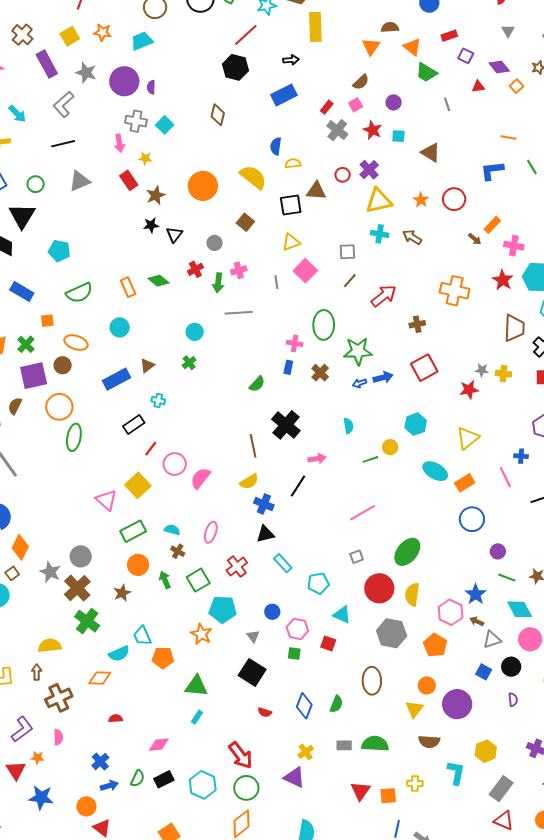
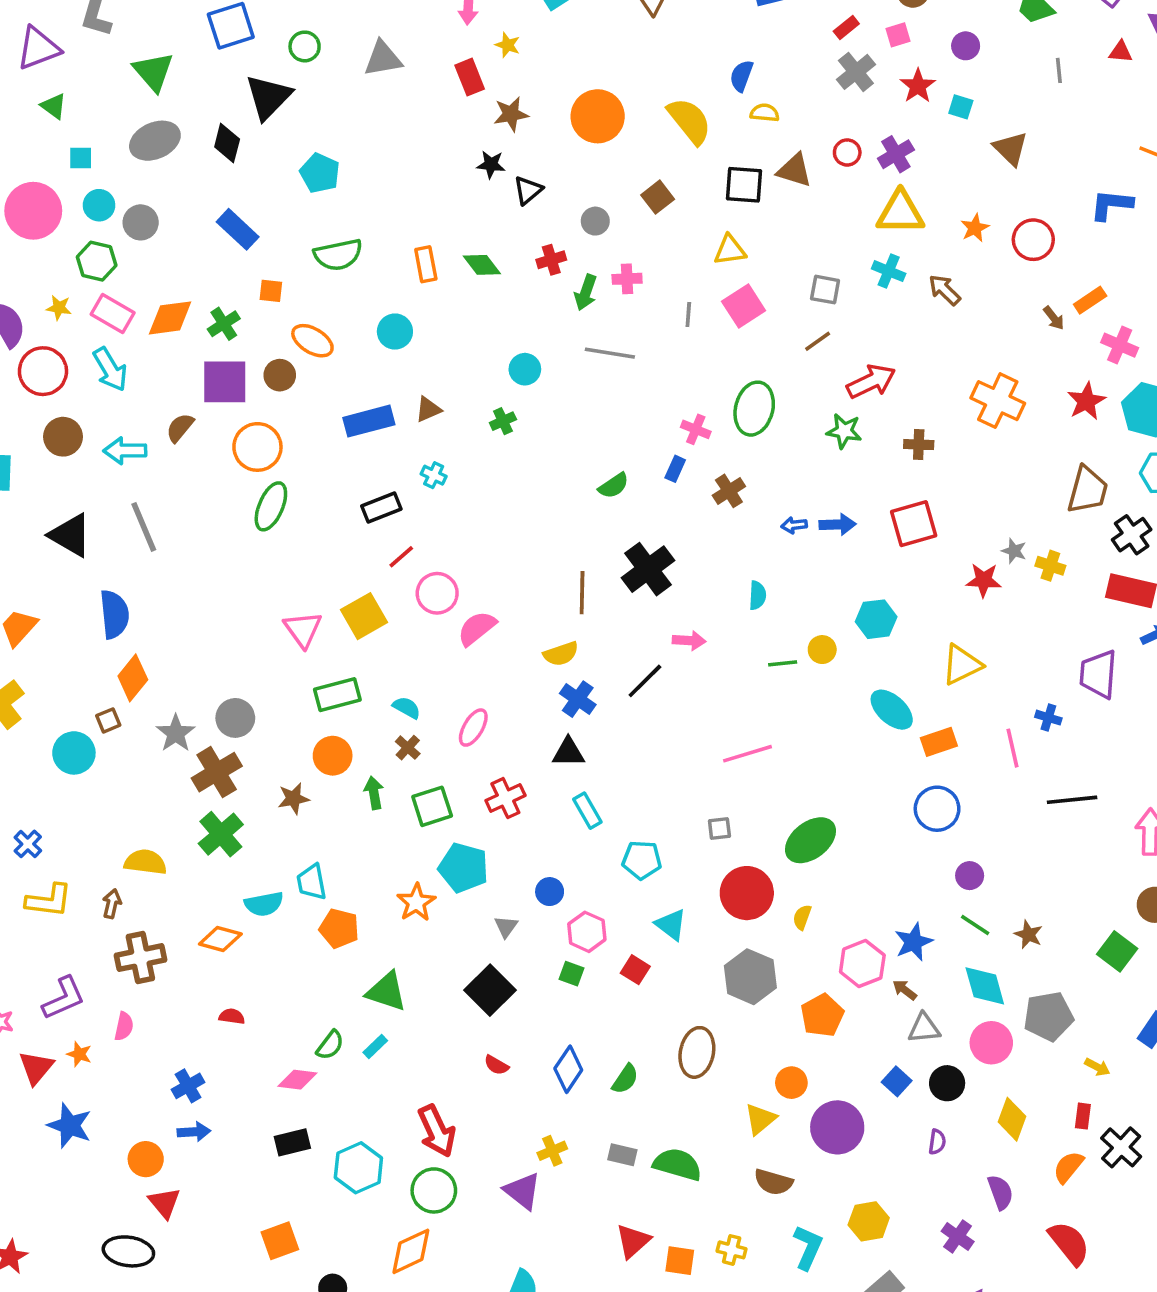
green star: (358, 351) -> (844, 431), moved, size x0.7
yellow semicircle: (412, 595) -> (802, 917), size x0.6
green semicircle: (138, 778) -> (330, 1045), moved

